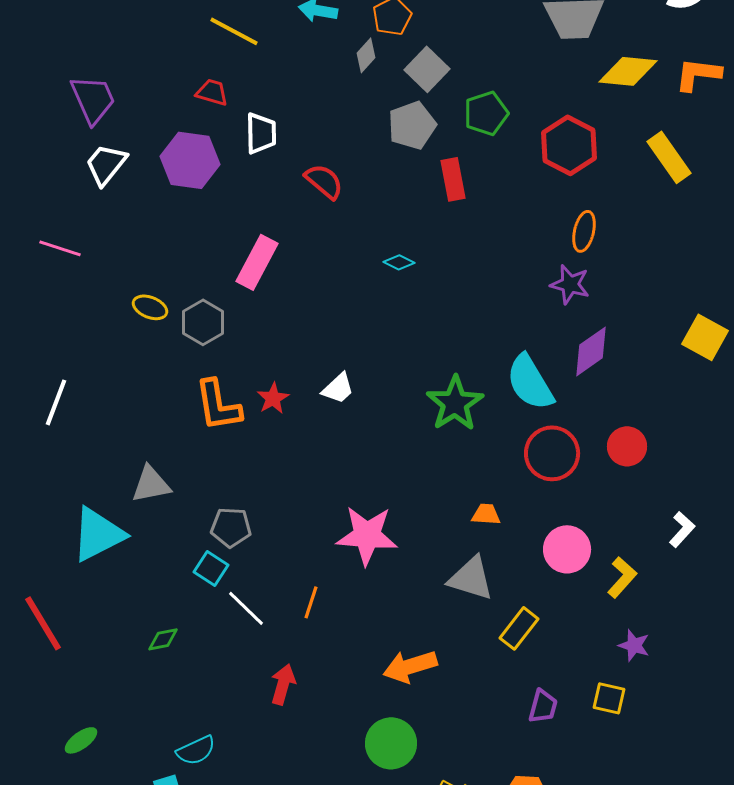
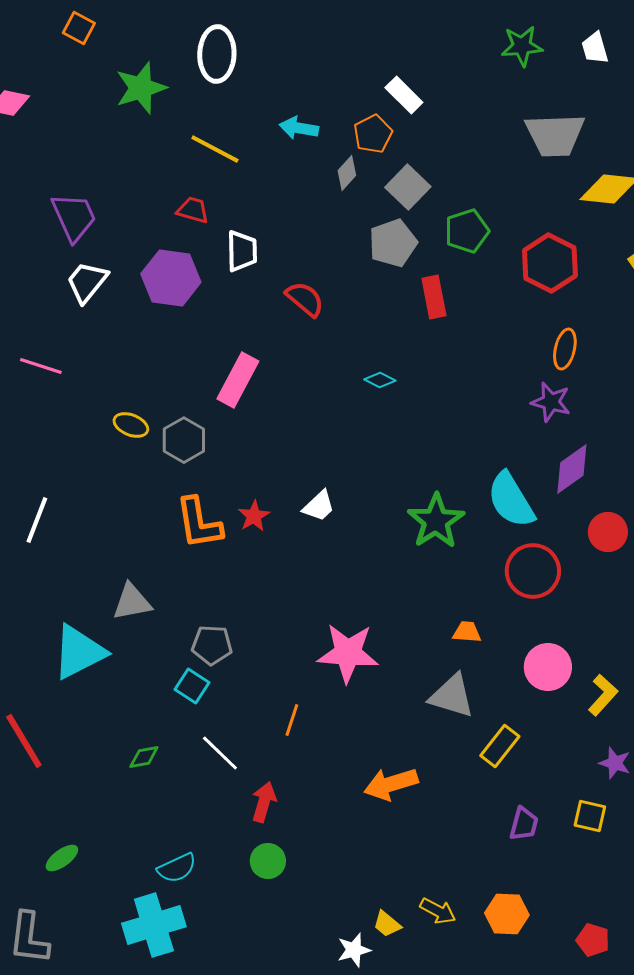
red circle: (627, 446) -> (608, 532), moved
white line: (246, 608) -> (220, 753), moved
green circle: (391, 743) -> (268, 861), moved, size x0.7

